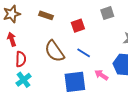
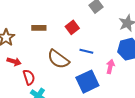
red arrow: (12, 39) -> (14, 62), turned 144
pink arrow: (101, 75) -> (110, 67), turned 88

